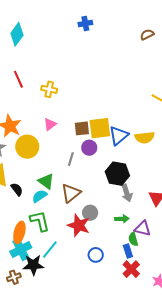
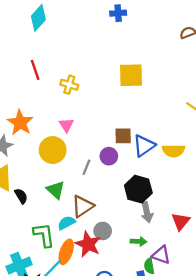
pink triangle: (50, 124) -> (66, 125), turned -32
brown square: (82, 128) -> (123, 136), moved
yellow square: (100, 128) -> (131, 75), moved
yellow circle: (27, 147) -> (53, 150), moved
cyan semicircle: (40, 196) -> (66, 223), moved
orange ellipse: (19, 232) -> (66, 252), moved

